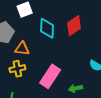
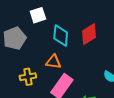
orange triangle: (22, 49) -> (53, 62), moved

